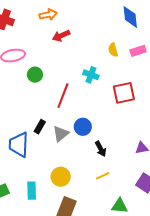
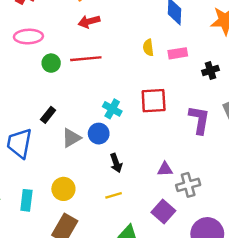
cyan cross: (91, 75) -> (112, 109), moved
red line: (63, 96) -> (86, 59), moved, turned 55
black rectangle: (40, 127) -> (48, 115), moved

